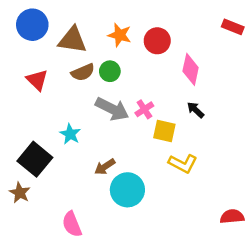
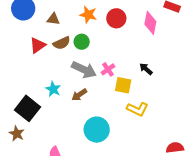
brown triangle: (72, 40) -> (53, 19), size x0.6
pink diamond: (191, 69) -> (150, 23), moved
red triangle: (37, 80) -> (38, 45), moved, turned 42
brown arrow: (105, 167) -> (79, 95), moved

